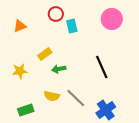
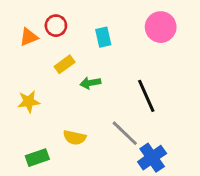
red circle: (56, 14) -> (56, 26), moved
yellow rectangle: (45, 54) -> (65, 64), moved
green arrow: (59, 69) -> (90, 83), moved
gray line: (76, 98) -> (125, 133), moved

